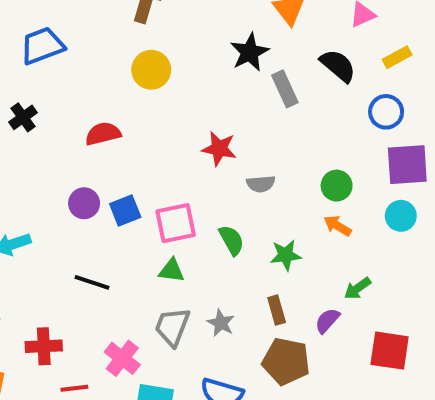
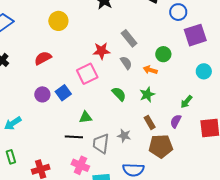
gray rectangle: (285, 89) -> (129, 38), moved
gray semicircle: (261, 184) -> (126, 63), turned -104
cyan circle: (401, 216) -> (204, 71), moved
pink square: (176, 223) -> (87, 74), moved
orange arrow: (337, 226) -> (150, 70), moved
green triangle: (172, 271) -> (86, 117), moved
black line: (92, 282) -> (74, 137), moved

